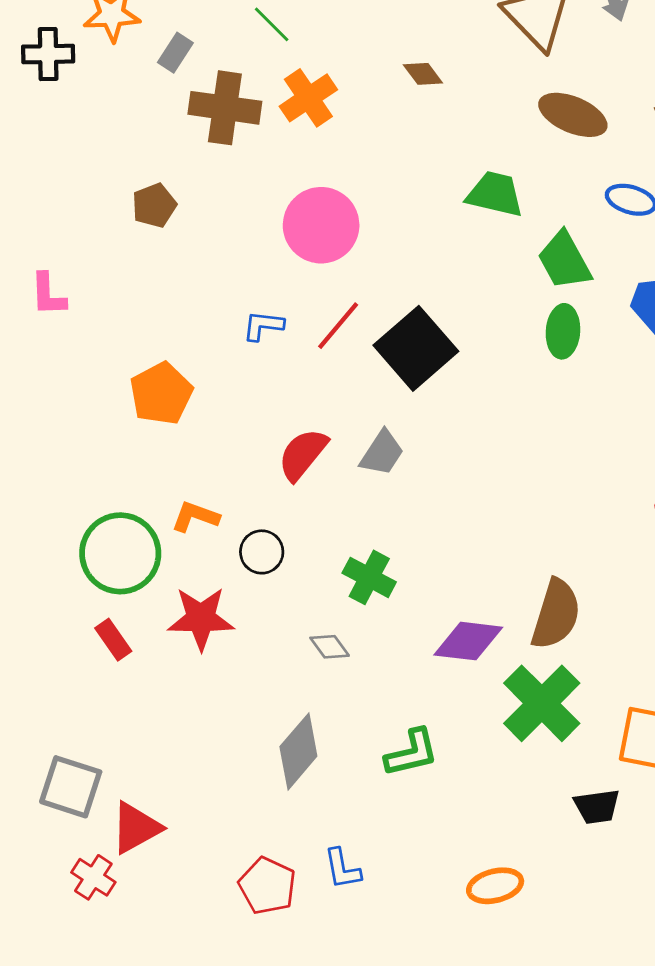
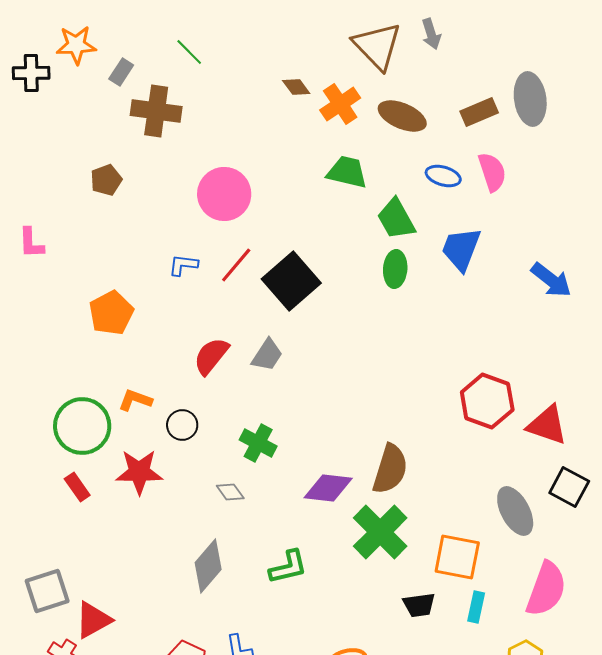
orange cross: (308, 98) -> (340, 104), moved
gray square: (71, 787) -> (47, 591), turned -36

